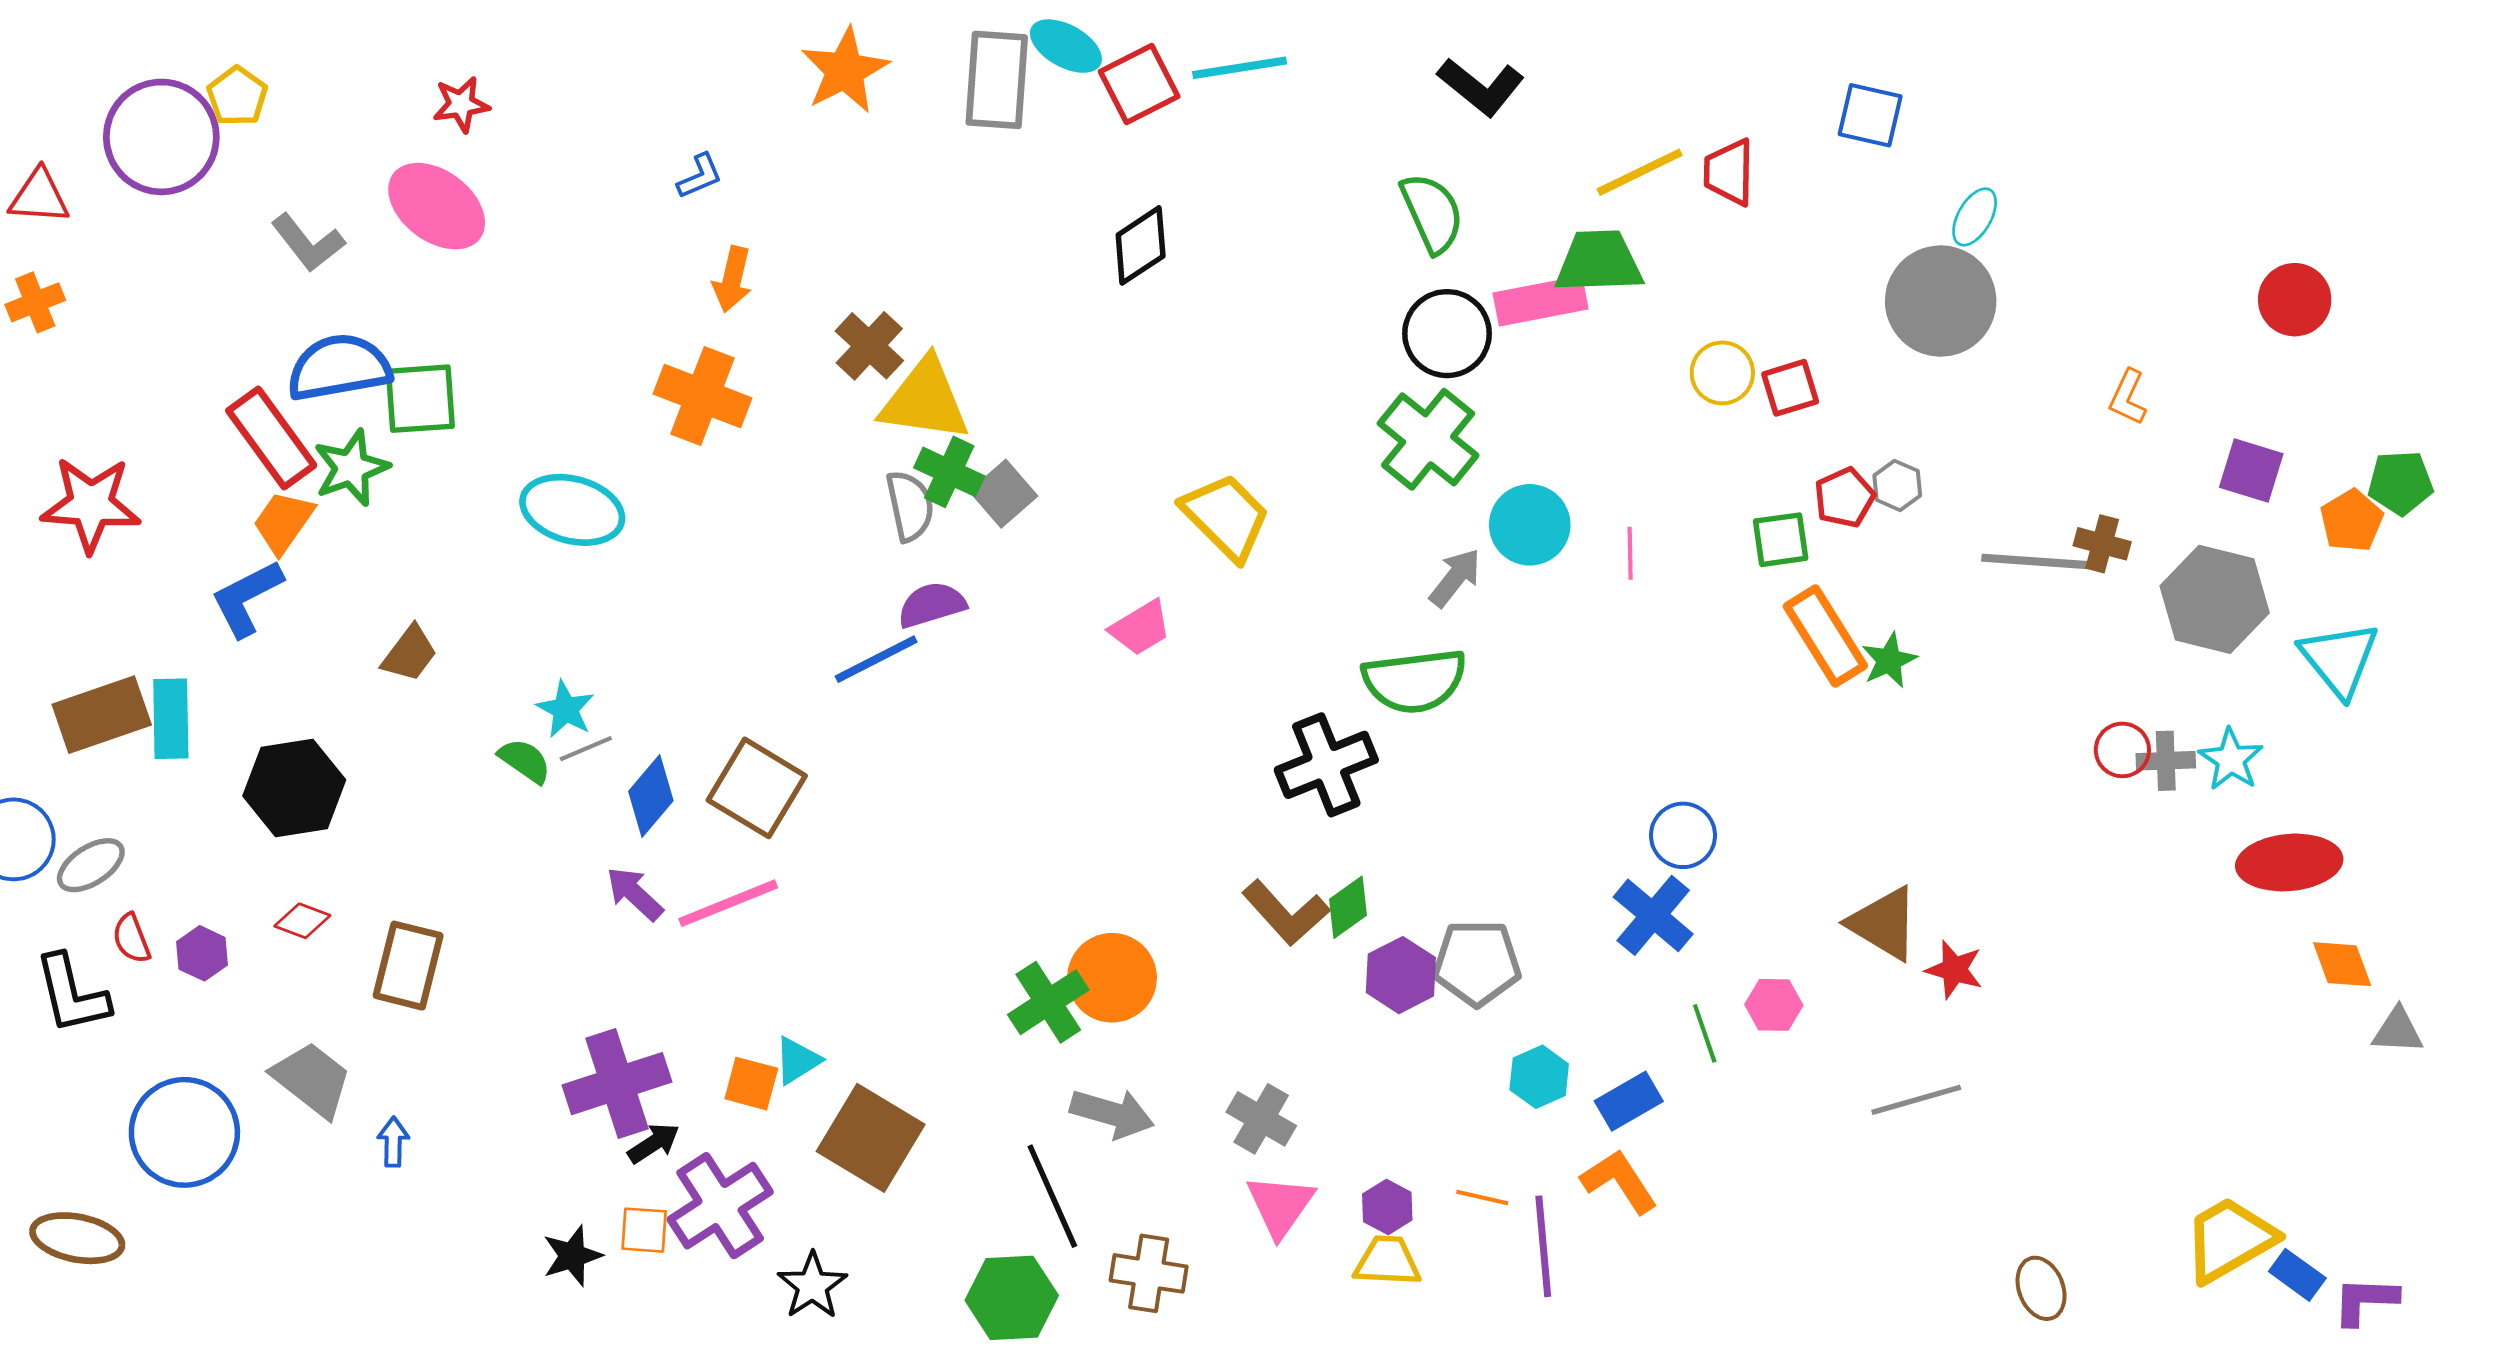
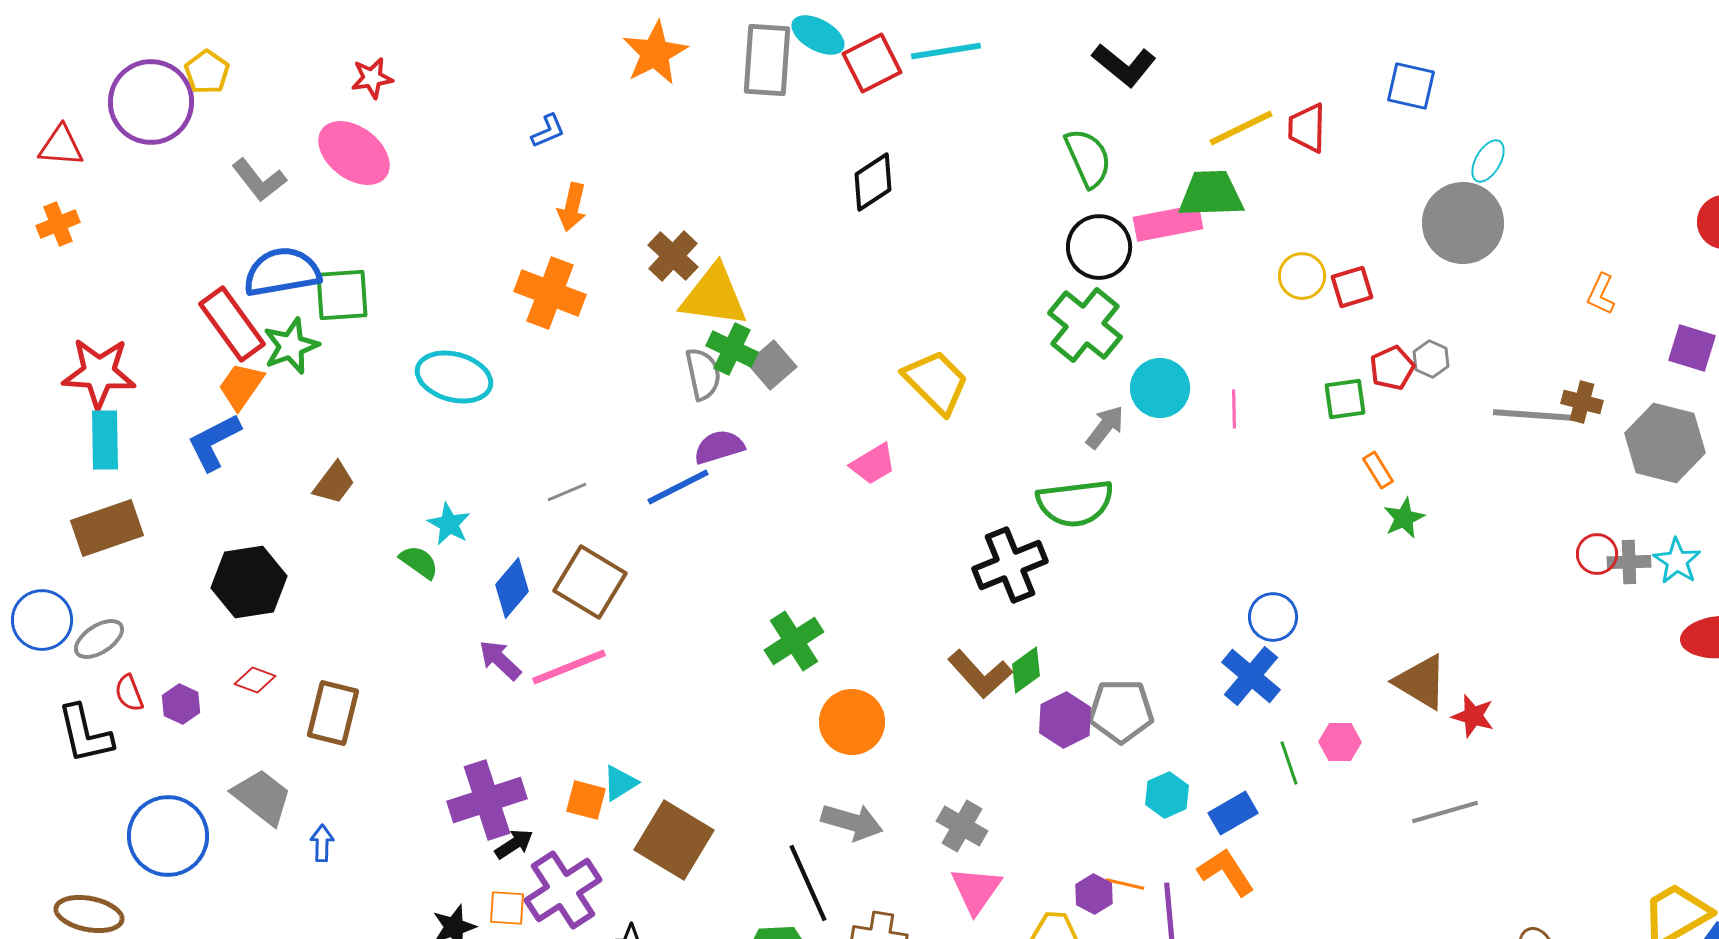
orange rectangle: (1825, 636) -> (1378, 470), size x0.5
green star: (1889, 660) -> (1404, 518), moved
cyan rectangle: (171, 719) -> (105, 440), moved
gray line: (586, 749) -> (567, 492), moved
green cross: (1048, 1002) -> (794, 641), moved
purple hexagon: (1387, 1207) -> (1094, 894), moved

